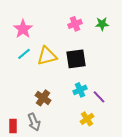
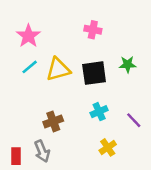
pink cross: (75, 24) -> (93, 30), turned 32
green star: (102, 24) -> (128, 64), moved
purple line: (99, 97) -> (134, 120), moved
brown cross: (43, 98) -> (53, 121), turned 35

